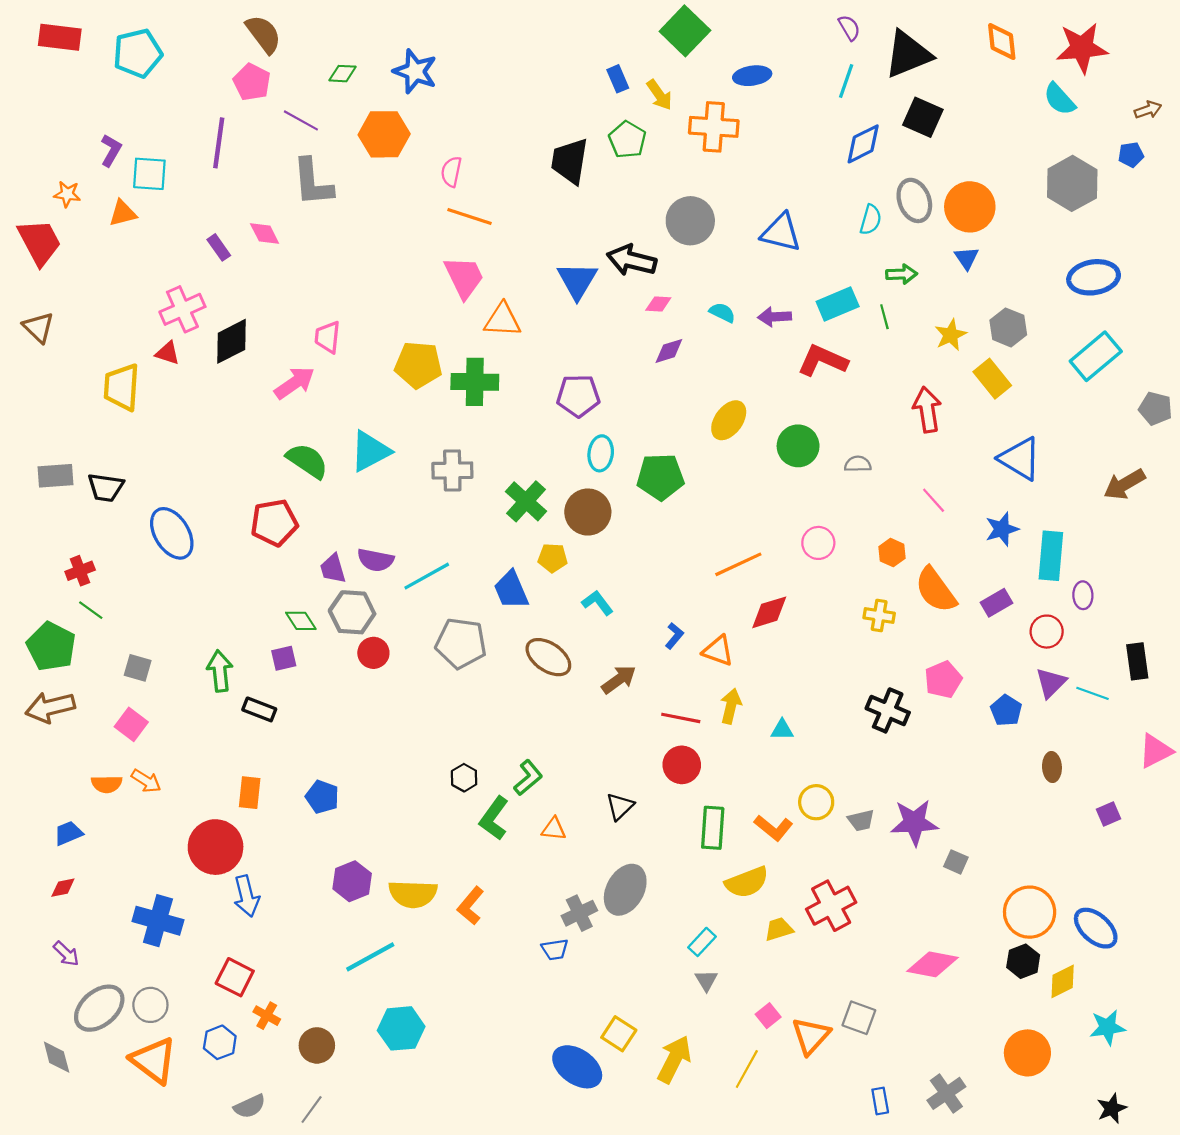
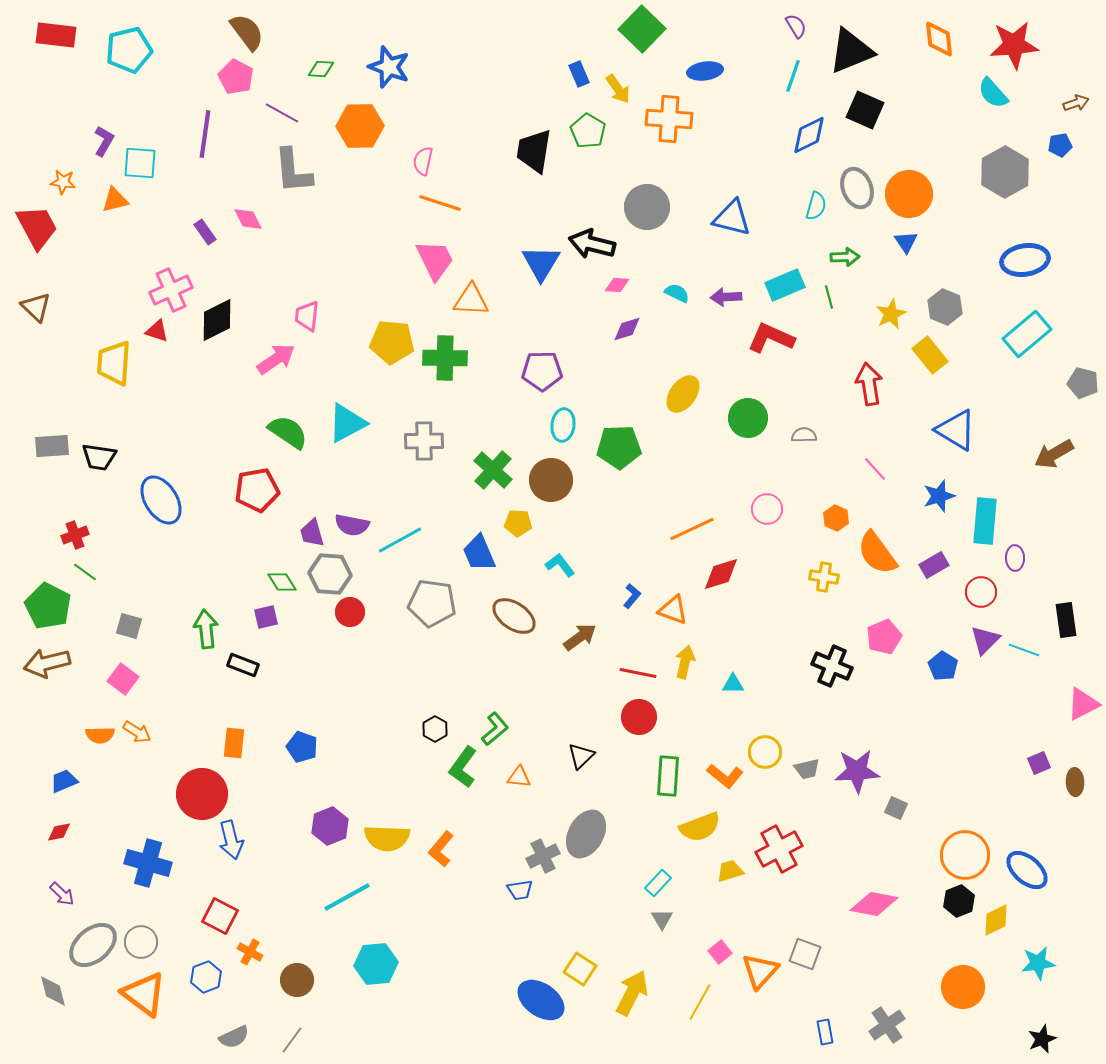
brown ellipse: (1052, 767) -> (1075, 782), moved

